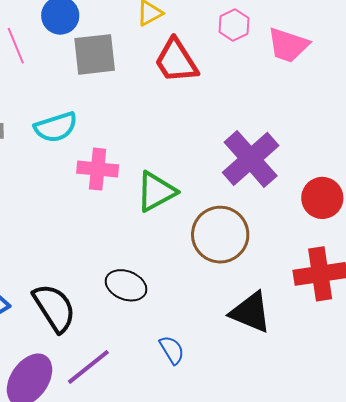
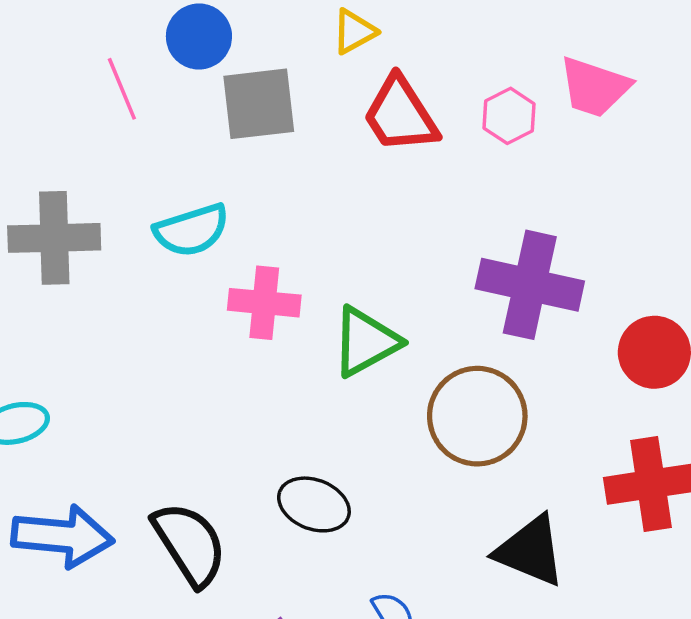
pink hexagon: (234, 25) -> (509, 116), moved
purple cross: (251, 159) -> (530, 285), turned -36

